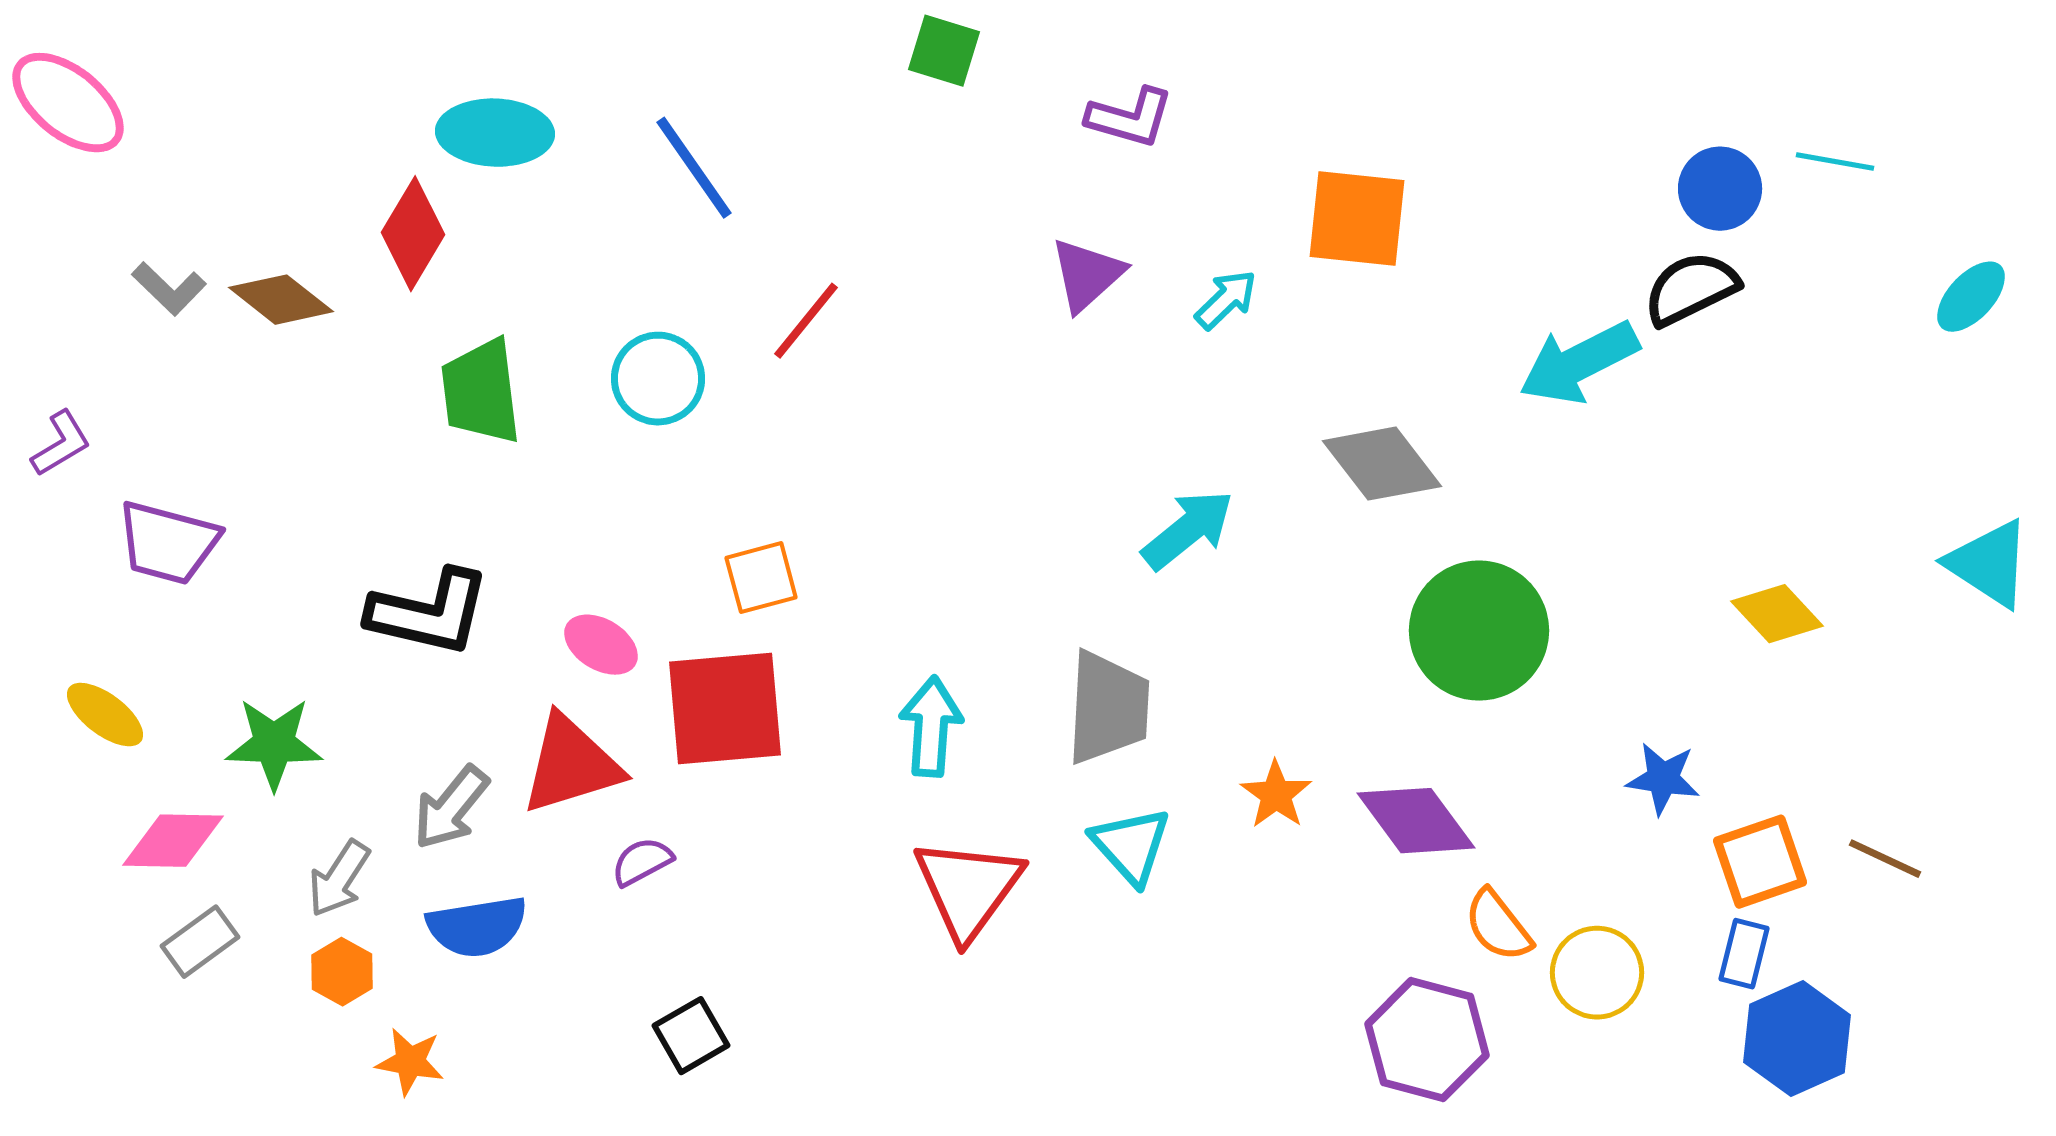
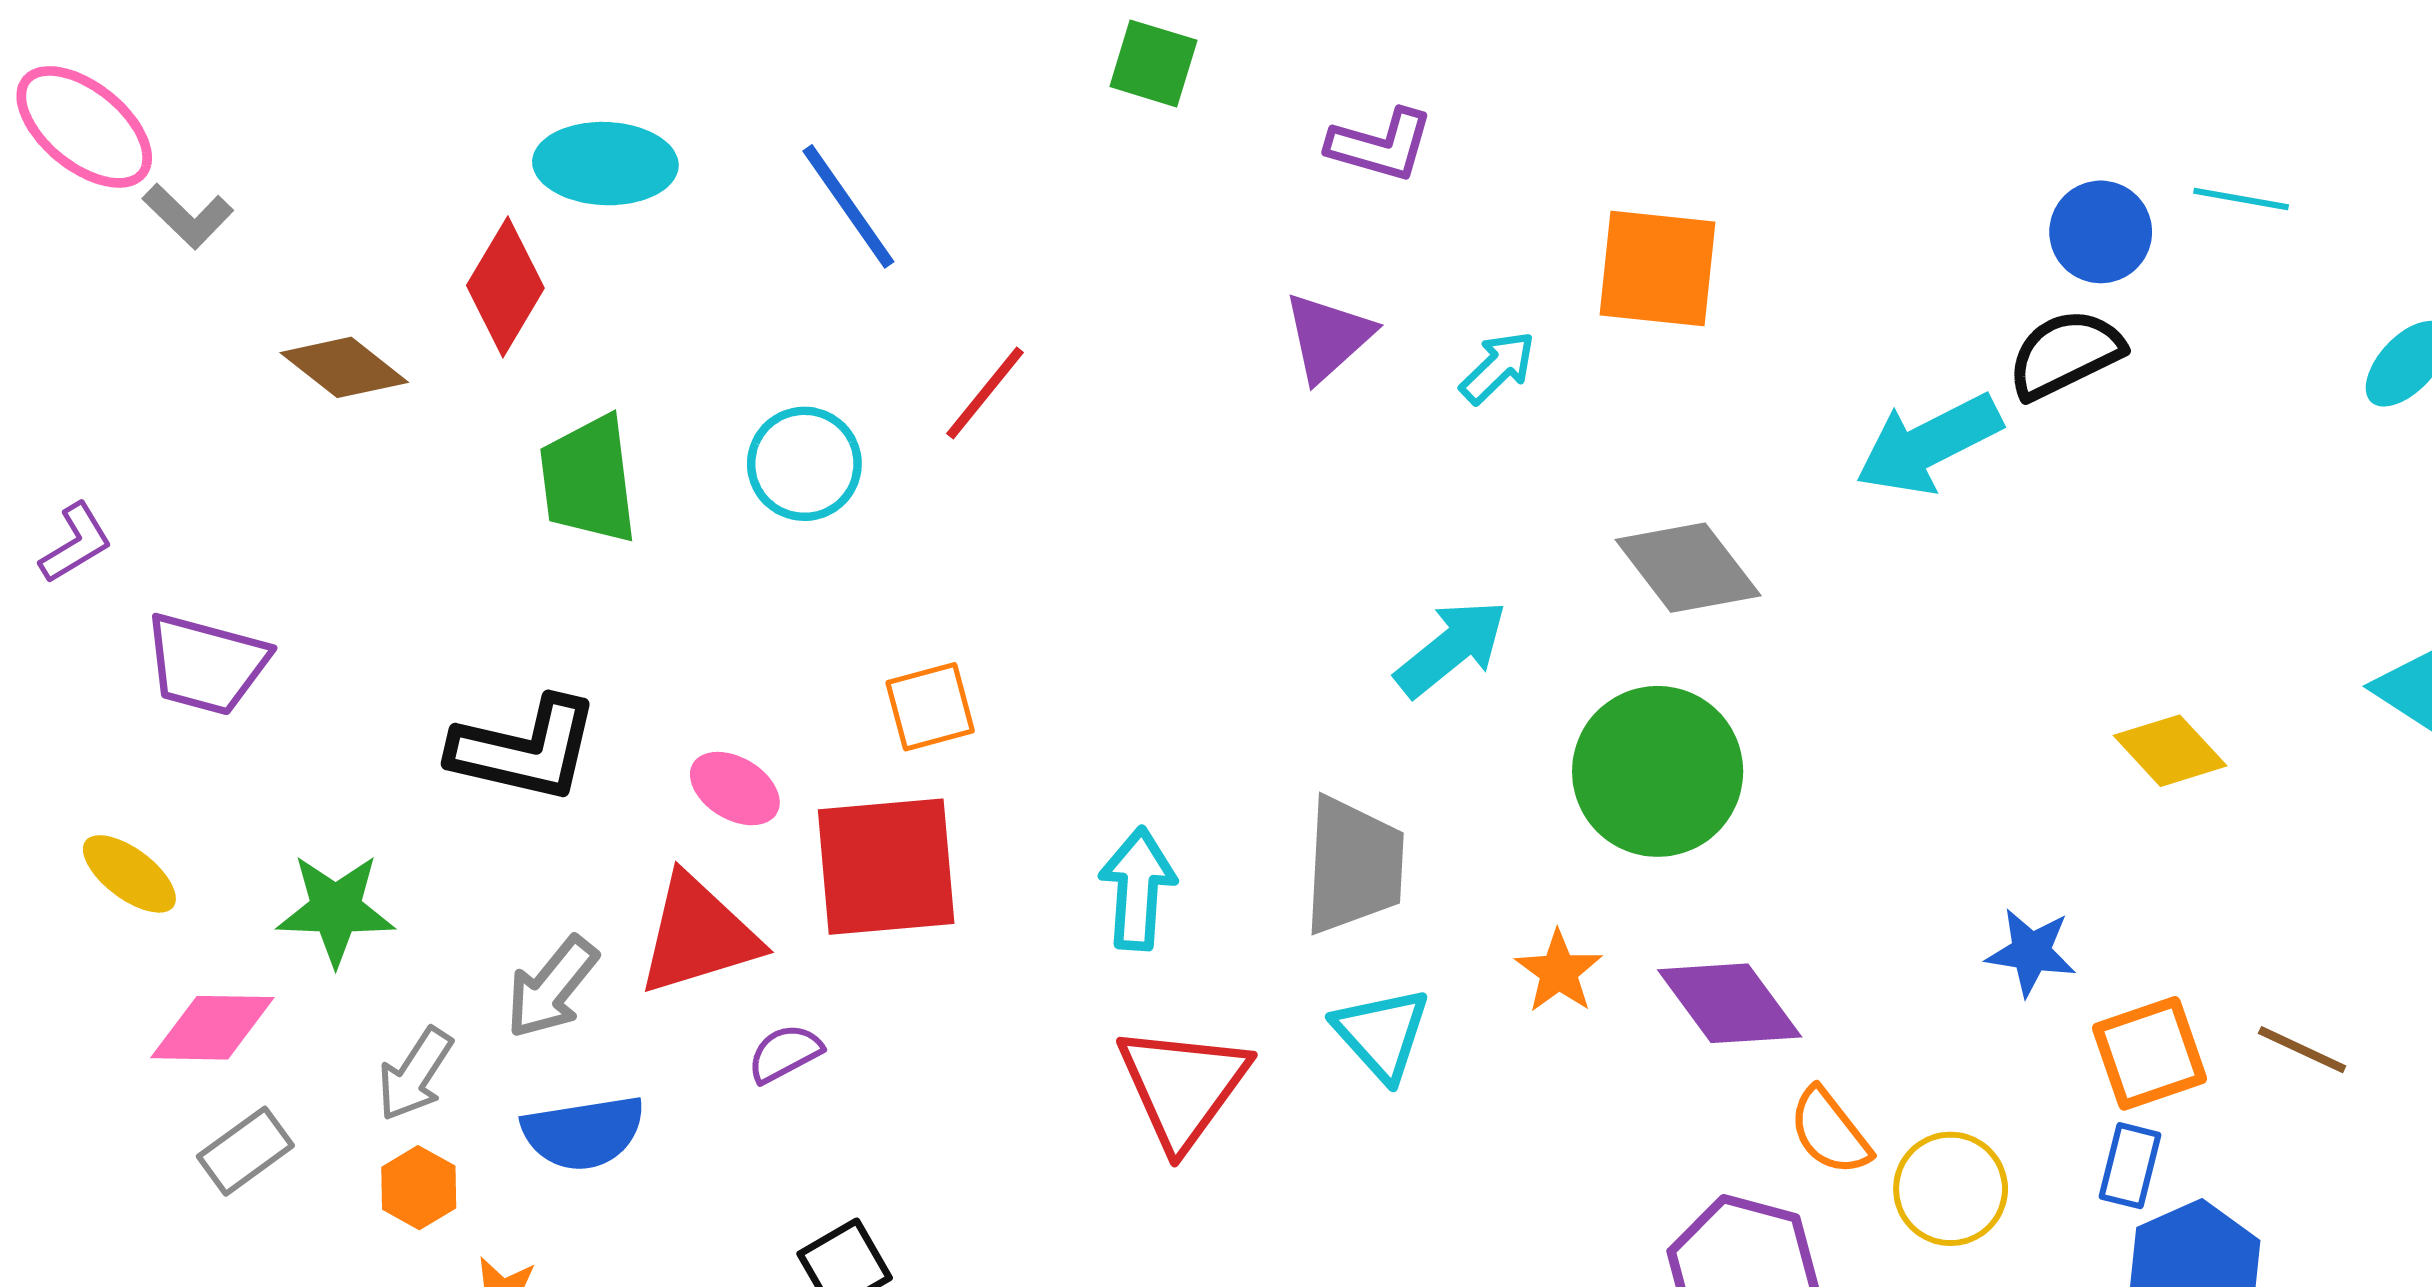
gray L-shape: (169, 289) -> (188, 216), moved
green circle: (1479, 631) -> (1658, 771), moved

